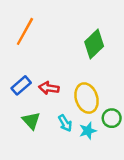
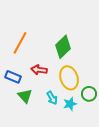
orange line: (25, 31) -> (20, 43), moved
green diamond: (94, 44) -> (63, 47), moved
blue rectangle: (21, 85) -> (13, 77), moved, turned 63

